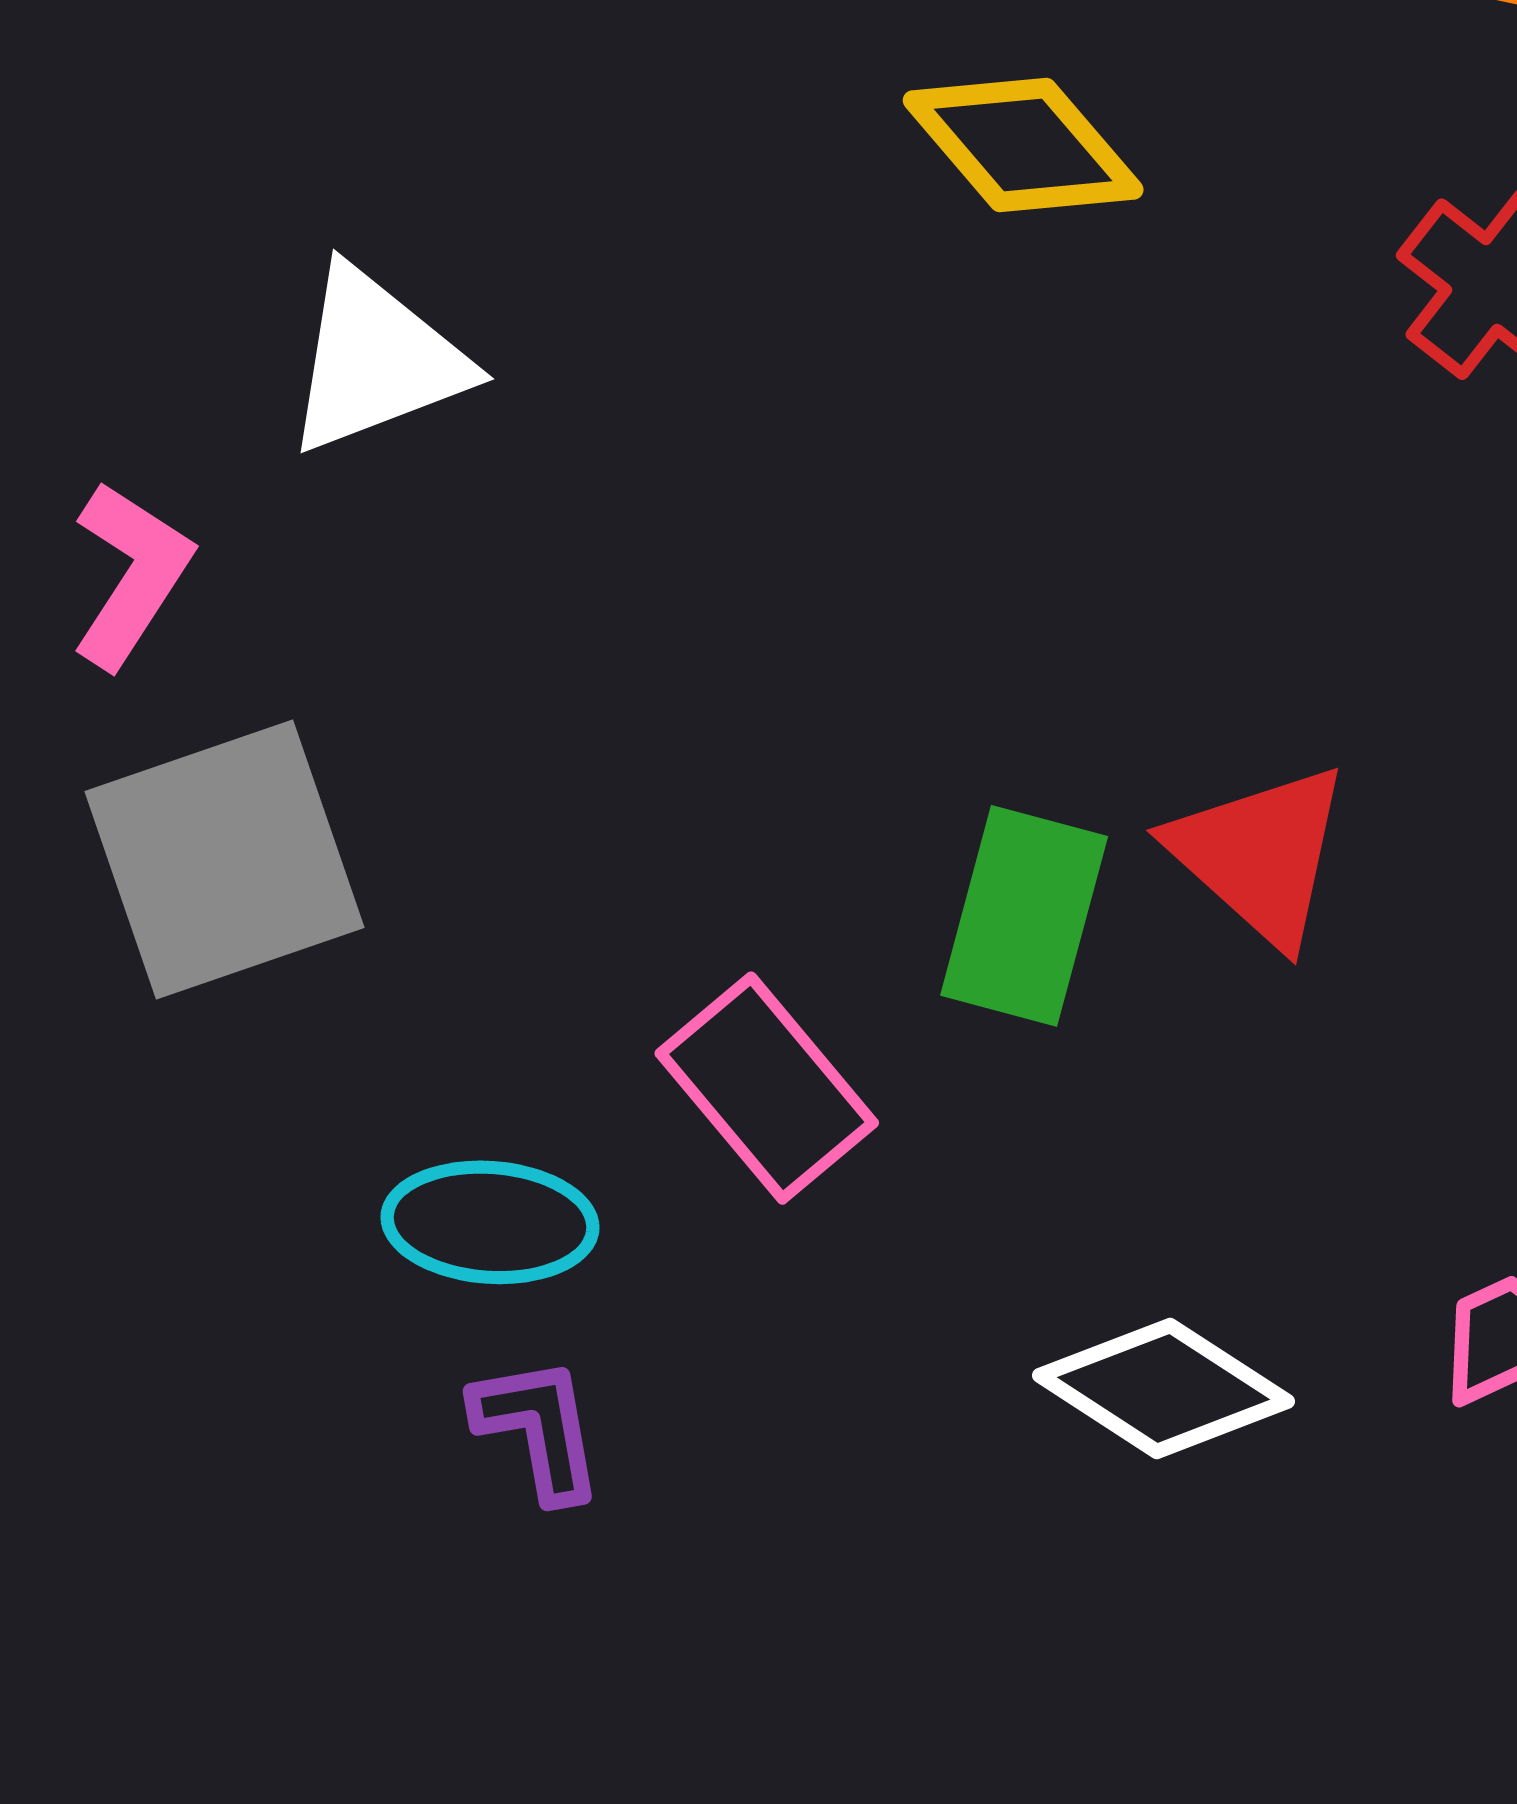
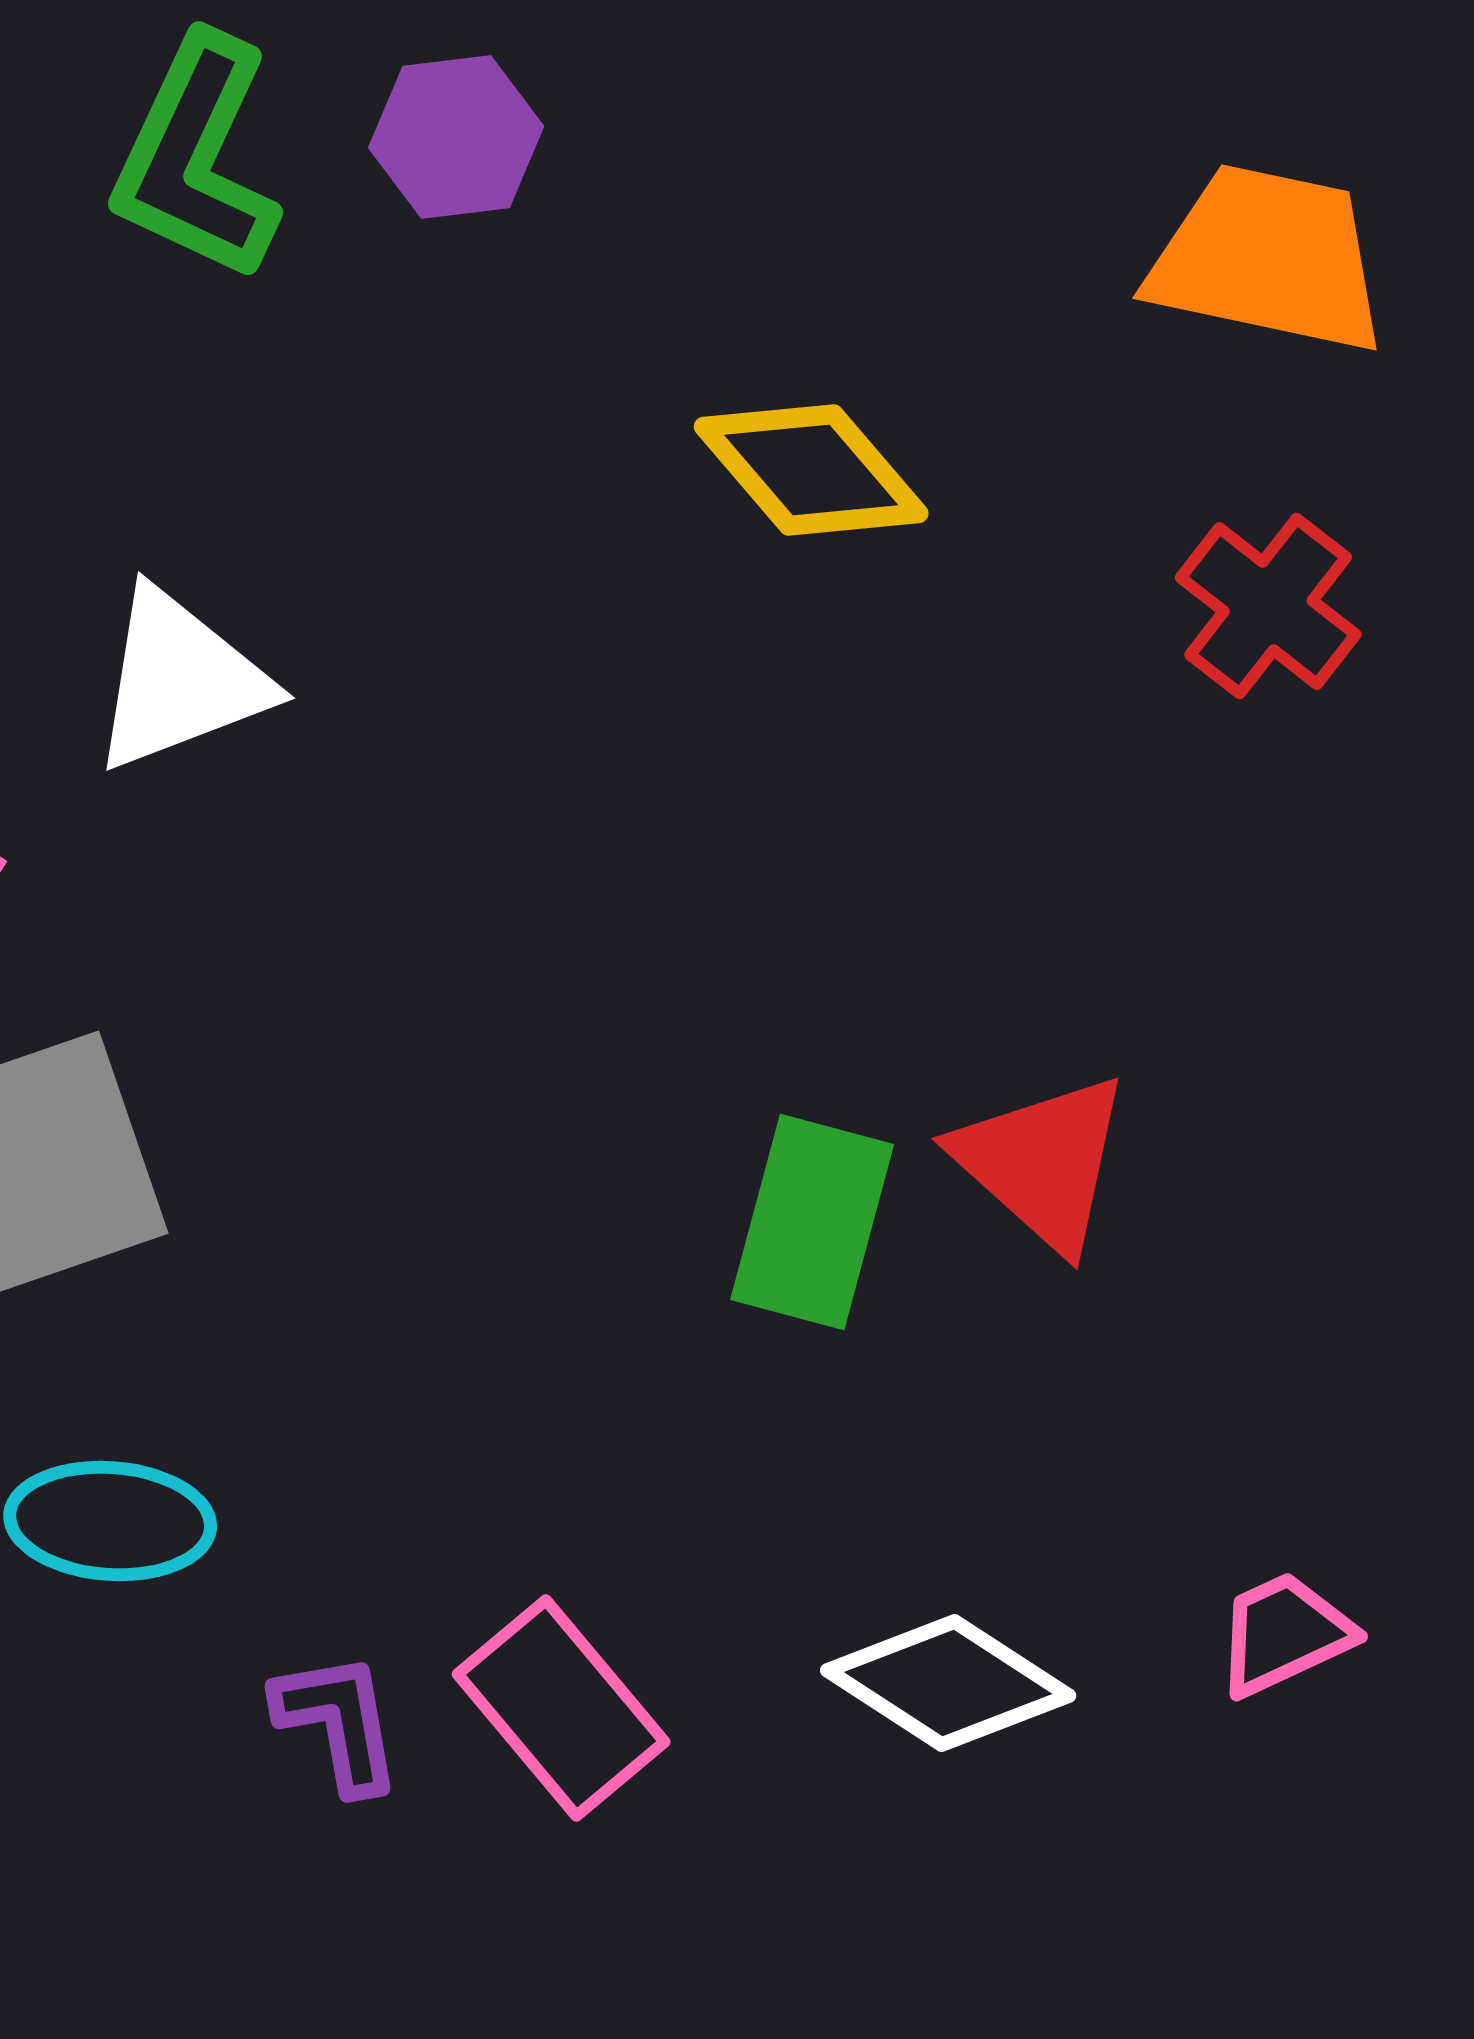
pink rectangle: (767, 1088) -> (561, 1708), moved
cyan ellipse: (490, 1222) -> (110, 1521), moved

